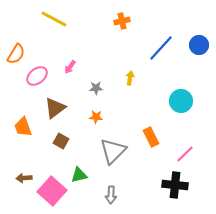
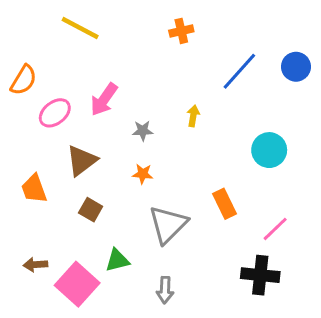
pink arrow: (70, 67) -> (104, 99), size x1.6

